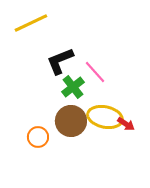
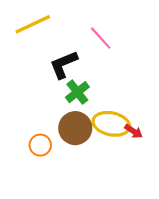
pink line: (95, 72) -> (101, 38), moved

